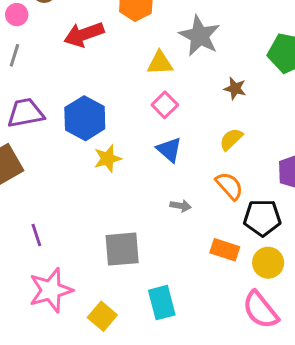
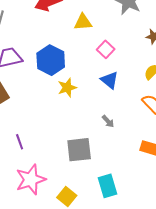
yellow triangle: (160, 63) -> (83, 22), moved
gray arrow: (181, 206) -> (108, 121), moved, turned 40

